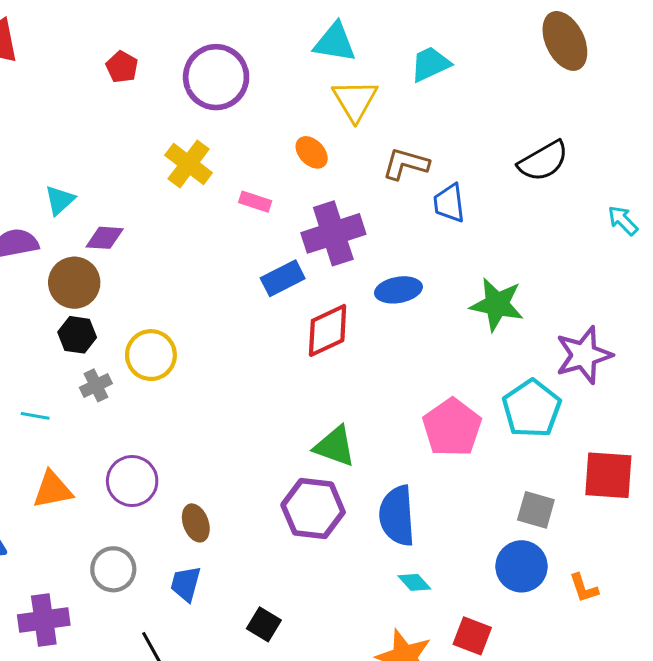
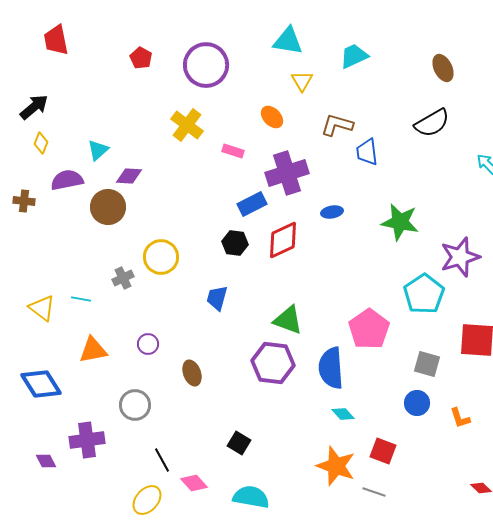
brown ellipse: (565, 41) -> (443, 68), moved, size x0.7
yellow triangle: (355, 100) -> (302, 81), size x0.7
blue ellipse: (398, 290) -> (332, 212), size x0.7
black hexagon: (77, 335) -> (235, 243), moved
pink pentagon: (452, 427) -> (369, 329), moved
purple circle: (132, 481) -> (148, 344), size x0.6
blue circle: (522, 566) -> (417, 403), size x0.7
blue trapezoid: (186, 584) -> (217, 298), moved

